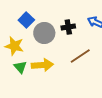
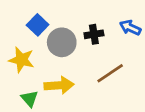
green triangle: (20, 67) -> (30, 99), moved

